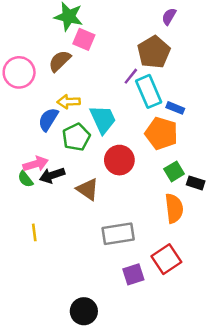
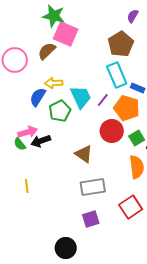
pink square: (84, 39) -> (66, 34), size x1.4
purple line: (131, 76) -> (103, 100), moved
red circle: (119, 160) -> (112, 131), moved
brown triangle: (88, 189) -> (84, 154), moved
purple square: (133, 274) -> (91, 219), moved

